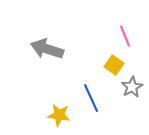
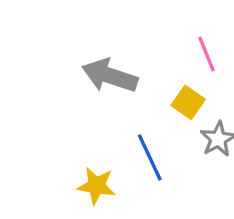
gray arrow: (47, 49) -> (110, 76), moved

